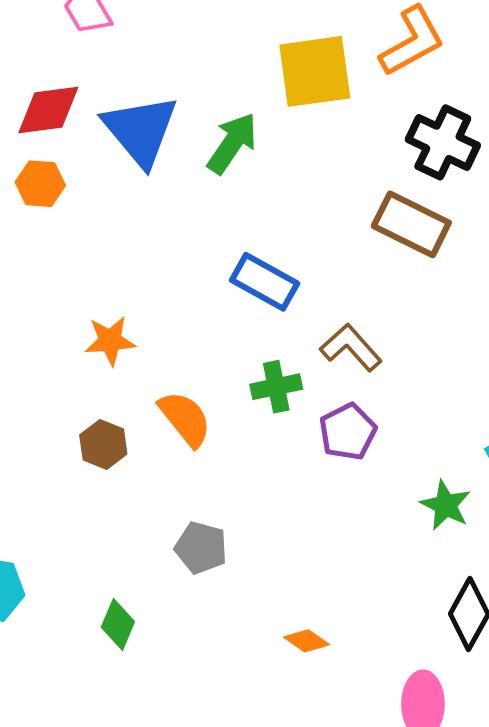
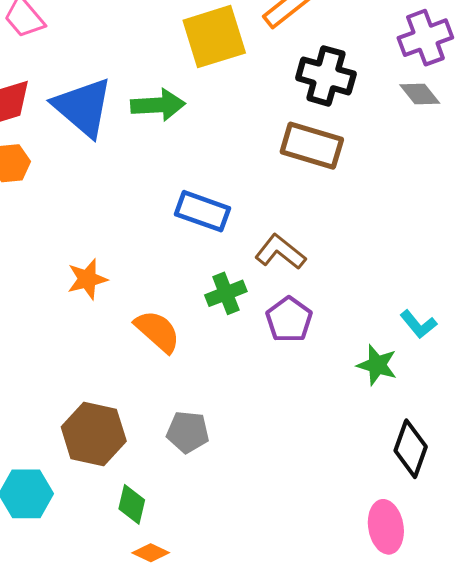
green arrow: (232, 143) -> (158, 105), turned 62
brown hexagon: (103, 445) -> (94, 434), moved, size x1.6
orange diamond: (306, 641) -> (151, 553), moved

